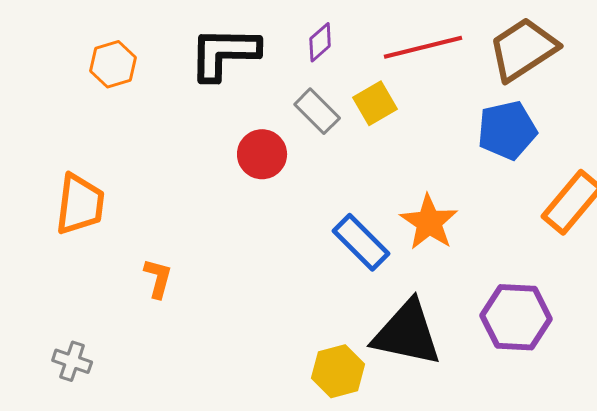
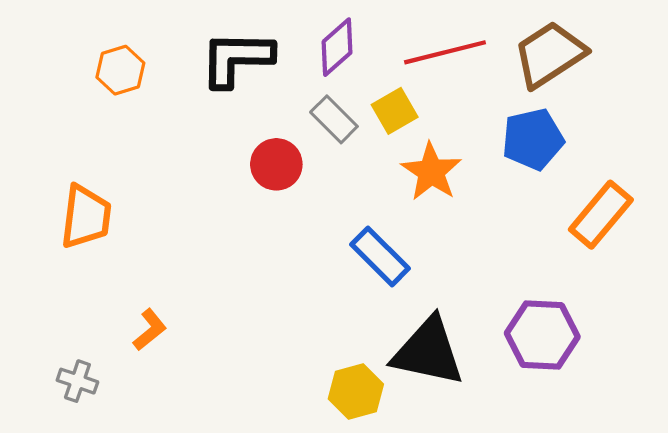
purple diamond: (320, 42) -> (337, 47), size x1.4
orange star: (429, 222) -> (431, 172), moved
orange L-shape: (158, 278) -> (150, 330), moved, turned 36

